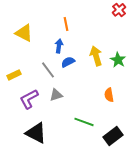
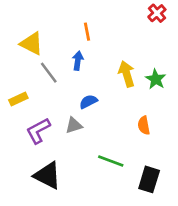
blue semicircle: (68, 62) -> (88, 102), moved
gray line: (48, 70) -> (49, 73), moved
black rectangle: (113, 136) -> (149, 179), turned -36

